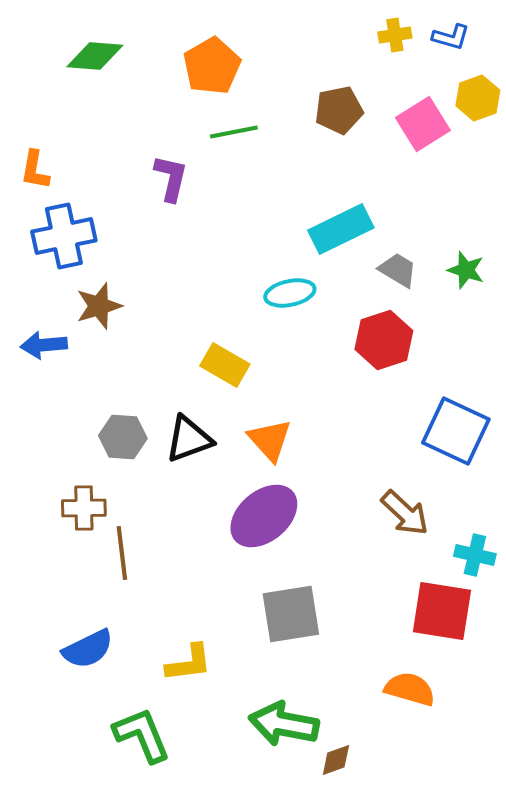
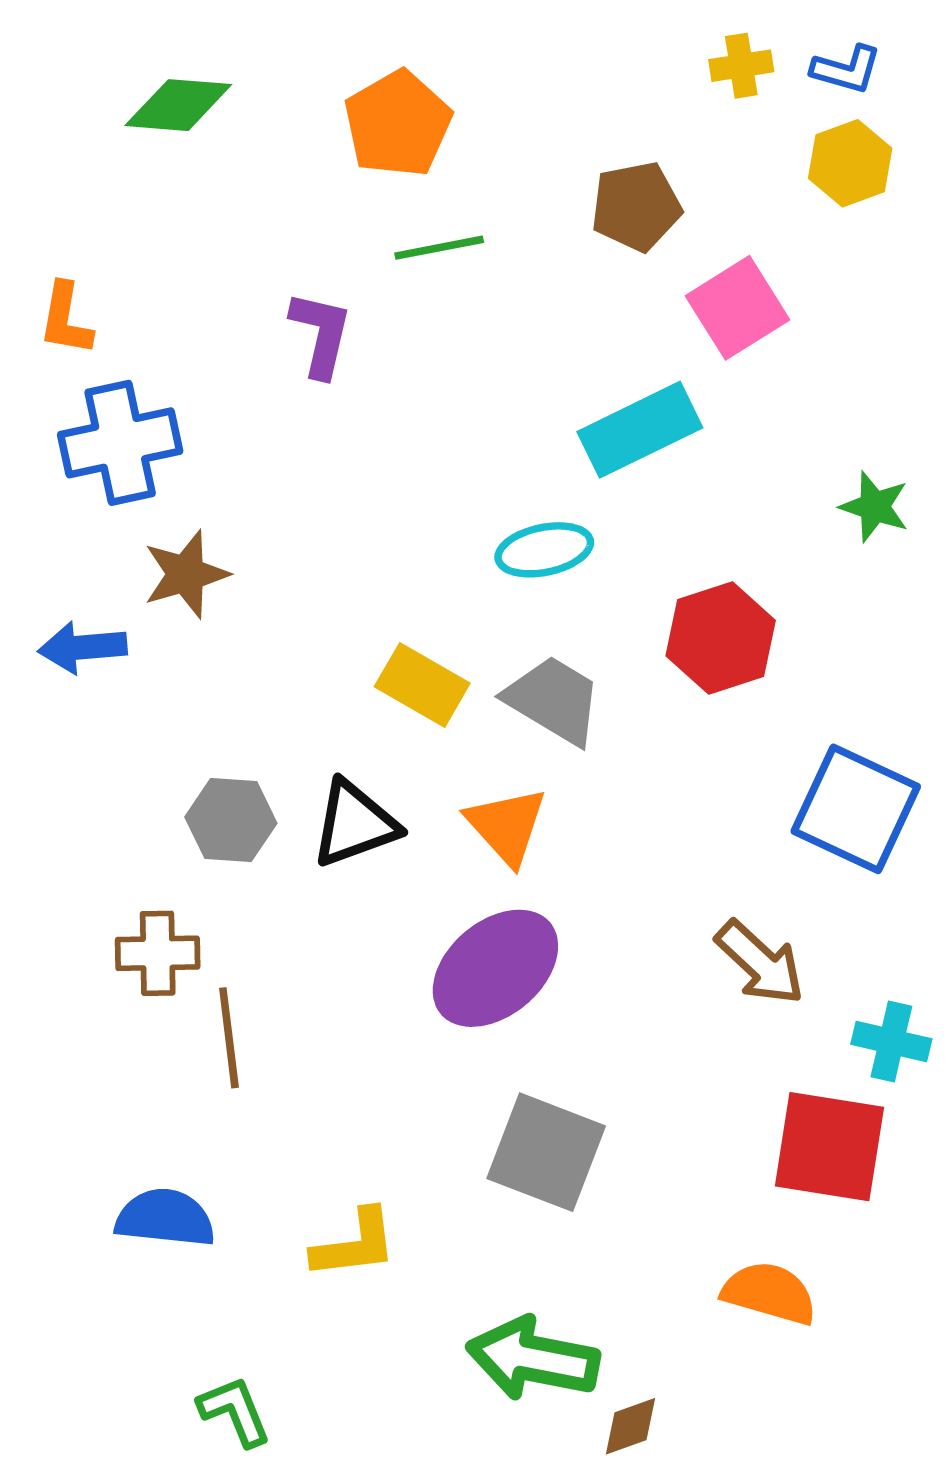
yellow hexagon: (478, 98) -> (850, 163), moved
pink square: (423, 124) -> (737, 308), moved
gray trapezoid: (398, 270) -> (554, 700), moved, size x1.4
gray square: (291, 614) -> (546, 1152), turned 30
blue semicircle: (88, 649) -> (165, 1218), turned -148
green L-shape: (142, 735) -> (235, 1411), moved, size x0.7

